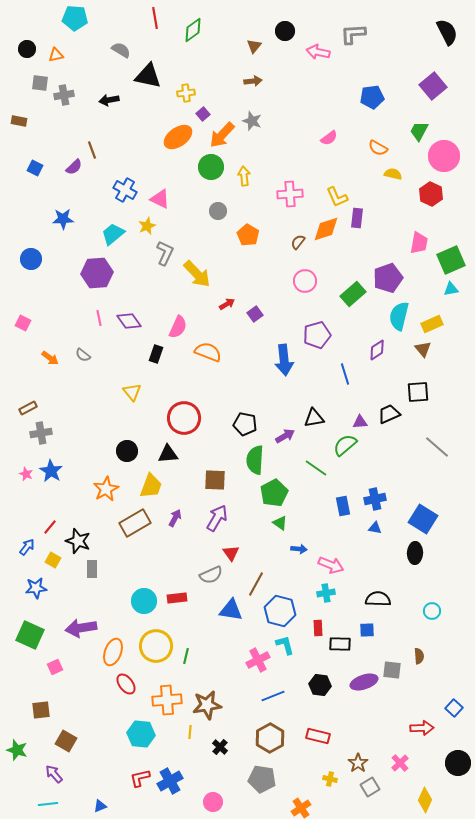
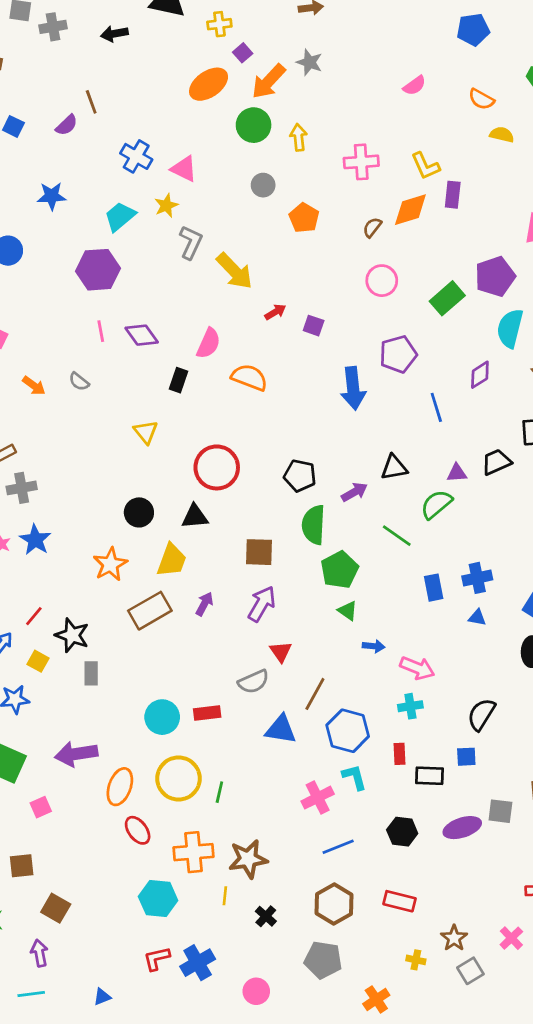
purple square: (255, 314) -> (314, 326), turned -35
black semicircle: (378, 599) -> (481, 714), turned -60
purple arrow: (54, 774) -> (39, 953), turned 30

